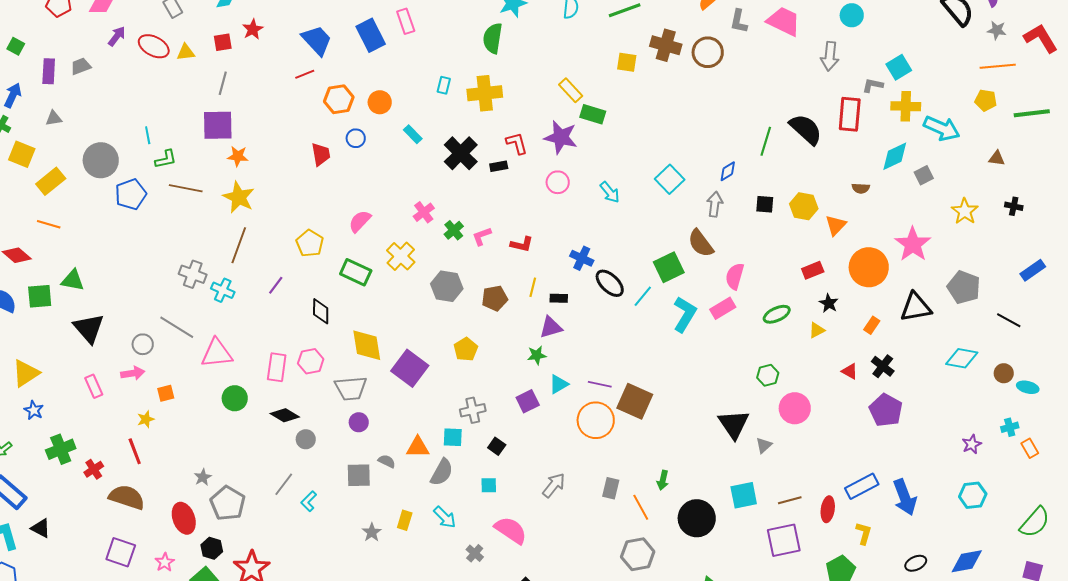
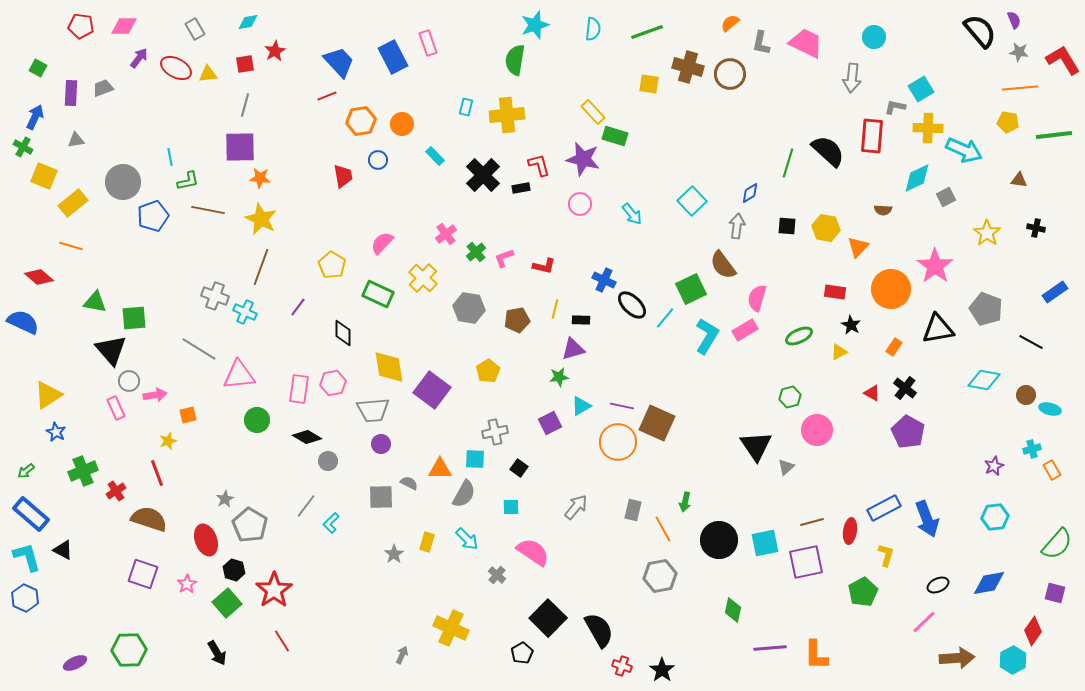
red rectangle: (813, 270) -> (835, 292), turned 30
green square: (40, 296) -> (134, 318), moved
gray circle: (143, 344) -> (129, 381), moved
cyan square: (744, 495) -> (765, 543), moved

